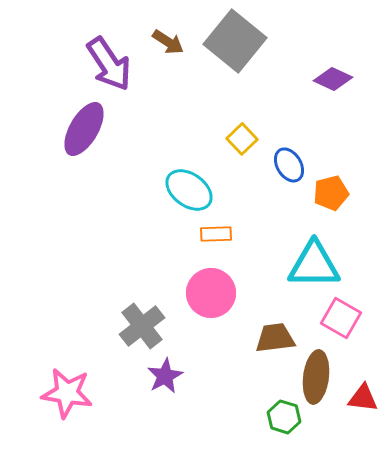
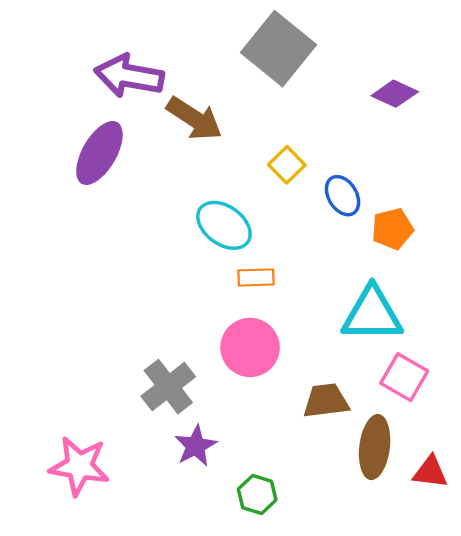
brown arrow: (168, 42) -> (194, 119), moved, size x1.5
purple arrow: (109, 64) -> (129, 76), turned 134
green hexagon: (284, 417) -> (257, 494), moved

